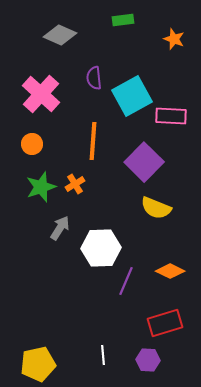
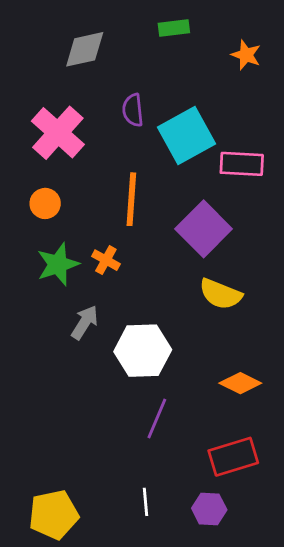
gray diamond: (60, 35) -> (85, 49), turned -36
orange cross: (75, 184) -> (106, 260), turned -30
purple line: (126, 281) -> (157, 418), moved

